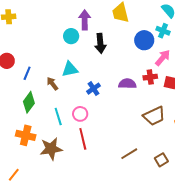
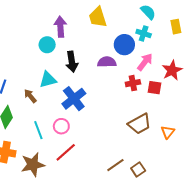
black arrow: (100, 43) -> (72, 62), moved
purple semicircle: (127, 84) -> (107, 62), moved
blue cross: (93, 89) -> (74, 99), size x1.6
red line: (83, 139) -> (66, 152), turned 65
brown square: (161, 160) -> (138, 169), moved

